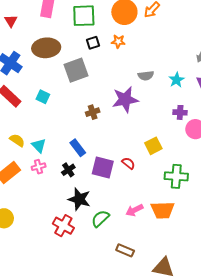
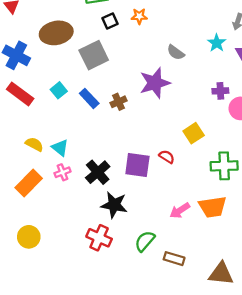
gray semicircle: (146, 76) -> (176, 52), turned 49
cyan star: (177, 80) -> (217, 43), moved
cyan square: (43, 97) -> (59, 90), turned 32
blue rectangle: (78, 148) -> (89, 98), moved
black cross: (68, 170) -> (98, 172), size x1.5
green semicircle: (100, 219) -> (145, 241), moved

